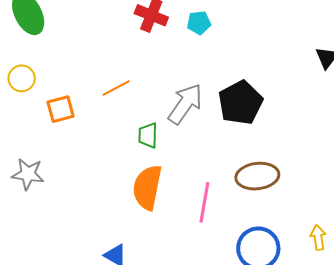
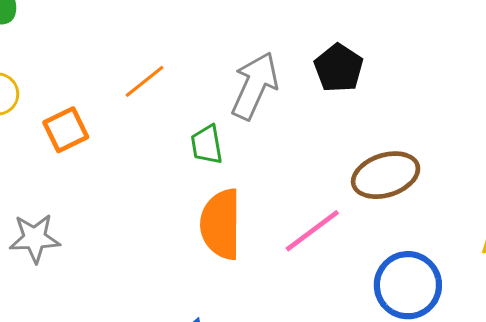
black pentagon: (240, 103) -> (339, 68), size x0.7
pink line: (204, 202) -> (312, 231), turned 54

